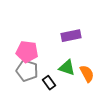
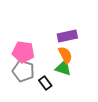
orange semicircle: (87, 74) -> (65, 55), moved

